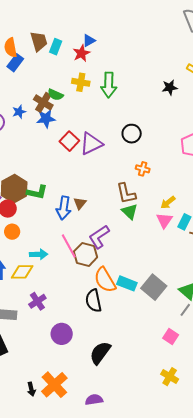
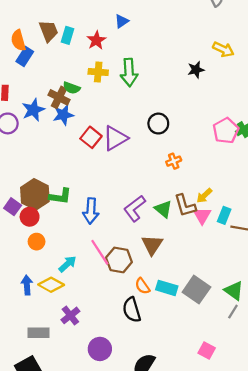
blue triangle: (89, 40) -> (122, 21), moved
blue star: (19, 112) -> (33, 110), size x1.5
orange cross: (143, 169) -> (174, 161), turned -32
brown L-shape: (126, 193) -> (185, 206), moved
brown triangle: (80, 203) -> (152, 245), moved, size x1.5
purple L-shape: (99, 237) -> (135, 208), moved
cyan arrow: (39, 254) -> (67, 264), turned -36
yellow diamond: (22, 272) -> (51, 285), turned 35
orange semicircle: (105, 280) -> (142, 286), size x0.6
pink square: (171, 337) -> (207, 351), moved

